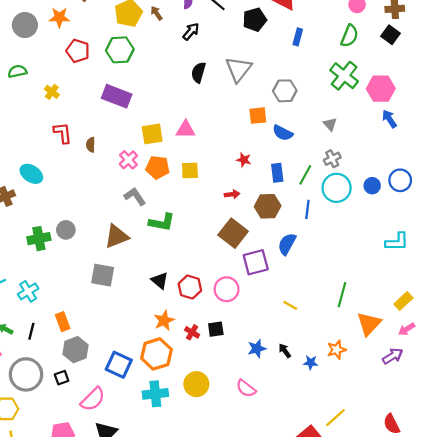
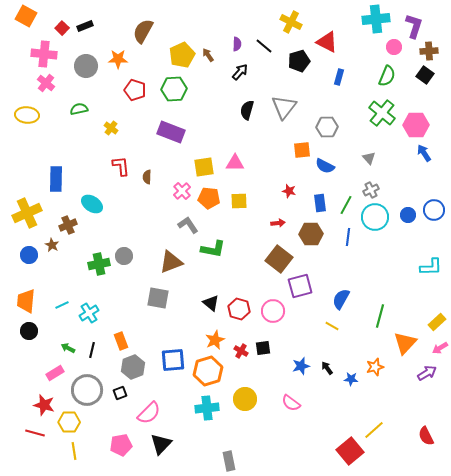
blue semicircle: (287, 244) -> (341, 299), moved
blue square: (119, 365) -> (173, 360), moved, turned -30

